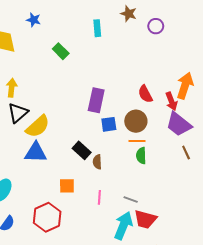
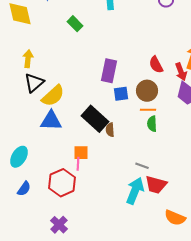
black rectangle: (82, 150) -> (95, 119), size x1.5
pink line: (99, 197) -> (78, 164), moved

